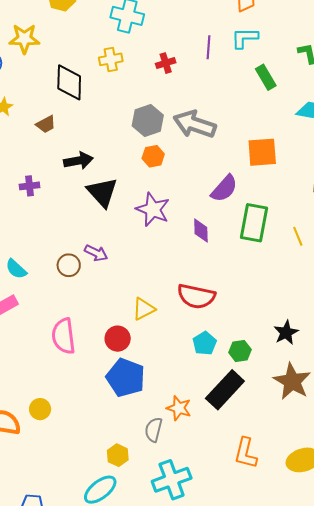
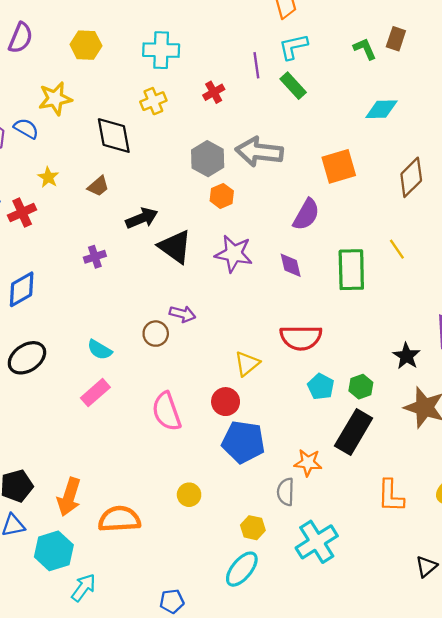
green rectangle: (266, 77) -> (293, 86), moved
green rectangle: (254, 223) -> (351, 270), moved
yellow circle: (40, 409) -> (189, 495), moved

